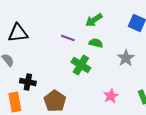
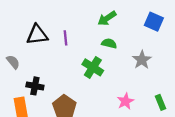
black triangle: (18, 33) -> (37, 35), moved
purple line: (68, 38) -> (65, 38), moved, turned 64

